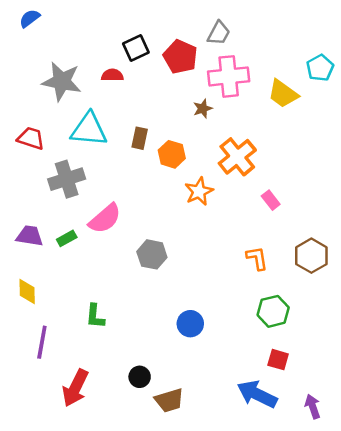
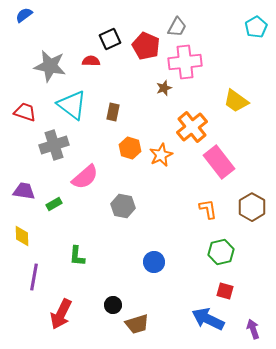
cyan pentagon: (320, 68) -> (256, 27), moved
yellow trapezoid: (283, 94) -> (236, 101), moved
cyan triangle: (89, 130) -> (72, 105), turned 32
orange hexagon: (172, 154) -> (130, 148), moved
pink rectangle: (271, 200) -> (219, 162), size x2.0
green rectangle: (67, 238) -> (54, 204), moved

